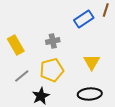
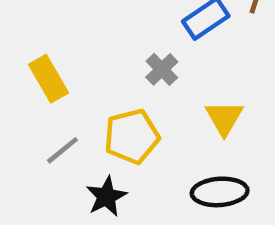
gray cross: (53, 41) -> (162, 69), moved, turned -32

